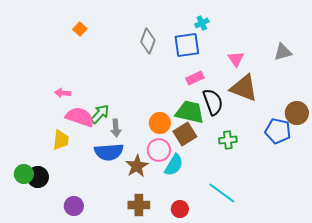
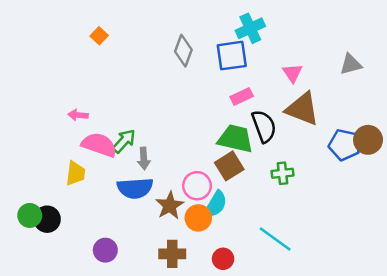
cyan cross: (202, 23) -> (250, 28), size x1.6
orange circle: (160, 123) -> (198, 218), moved
blue pentagon: (278, 131) -> (344, 145), moved
purple circle: (74, 206) -> (105, 250), moved

